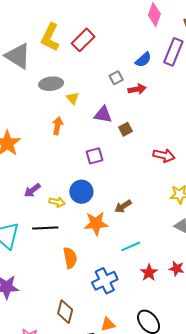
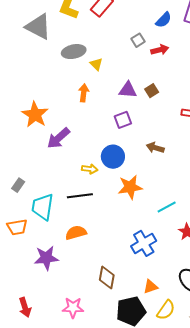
purple triangle: (103, 115) -> (128, 90), moved
purple arrow: (32, 190) -> (58, 138), moved, size x1.4
brown arrow: (123, 206) -> (155, 148), moved, turned 54
orange semicircle: (70, 258) -> (76, 233), moved, turned -90

